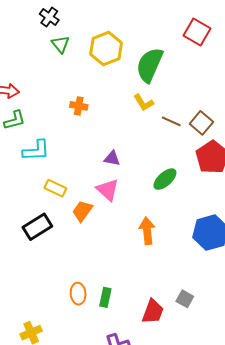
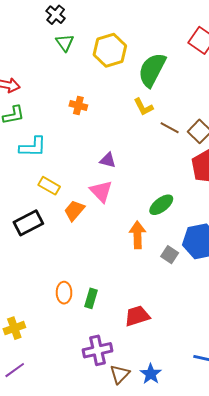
green ellipse: (165, 179) -> (161, 205), moved
gray square: (185, 299) -> (170, 255), moved
red trapezoid: (153, 312) -> (137, 316), turned -132

